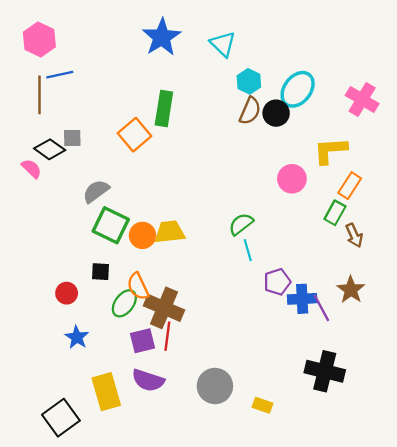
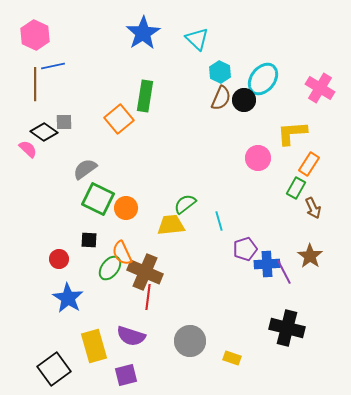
green semicircle: (241, 224) -> (185, 204), moved
yellow trapezoid: (170, 232) -> (171, 225), moved
blue star: (77, 337) -> (68, 298), size x1.4
purple square: (142, 341) -> (126, 375), moved

